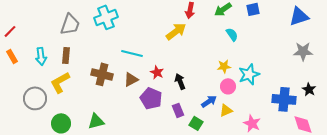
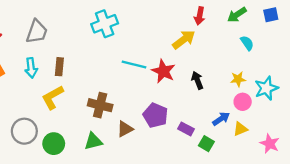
gray trapezoid: (70, 24) -> (37, 32), moved
red star: (157, 72) -> (163, 71), moved, size x1.5
brown cross: (102, 74) -> (100, 105), moved
brown triangle: (131, 79) -> (125, 129), moved
black arrow: (180, 81) -> (197, 80), moved
gray circle: (35, 98) -> (24, 131), moved
purple rectangle: (178, 110) -> (186, 129), turned -40

